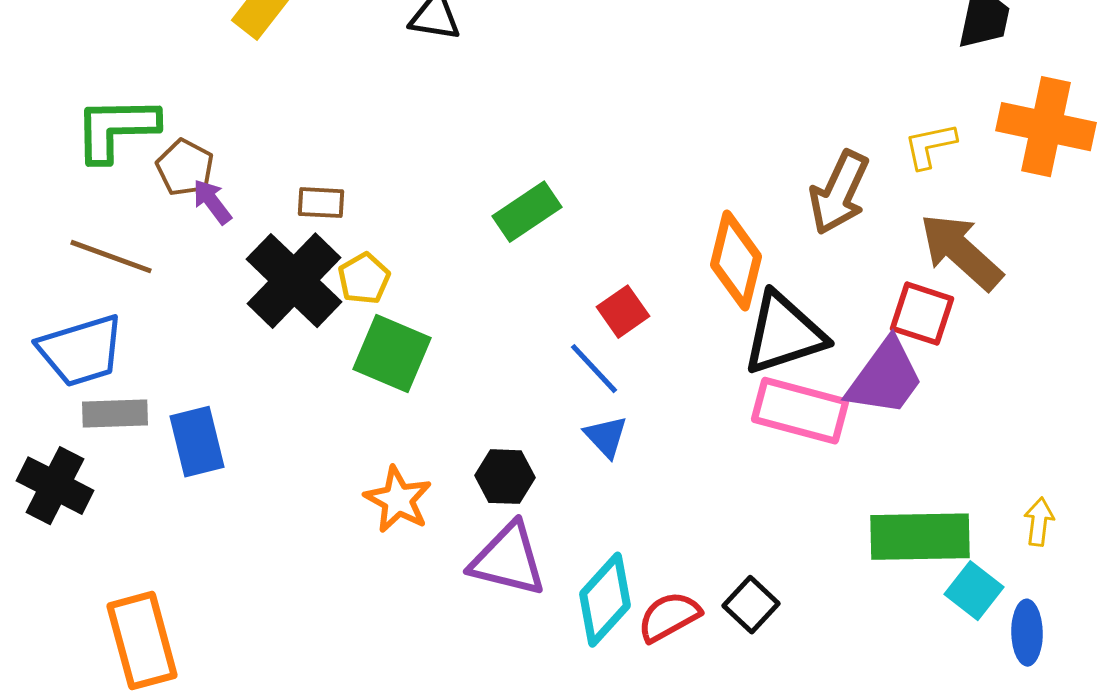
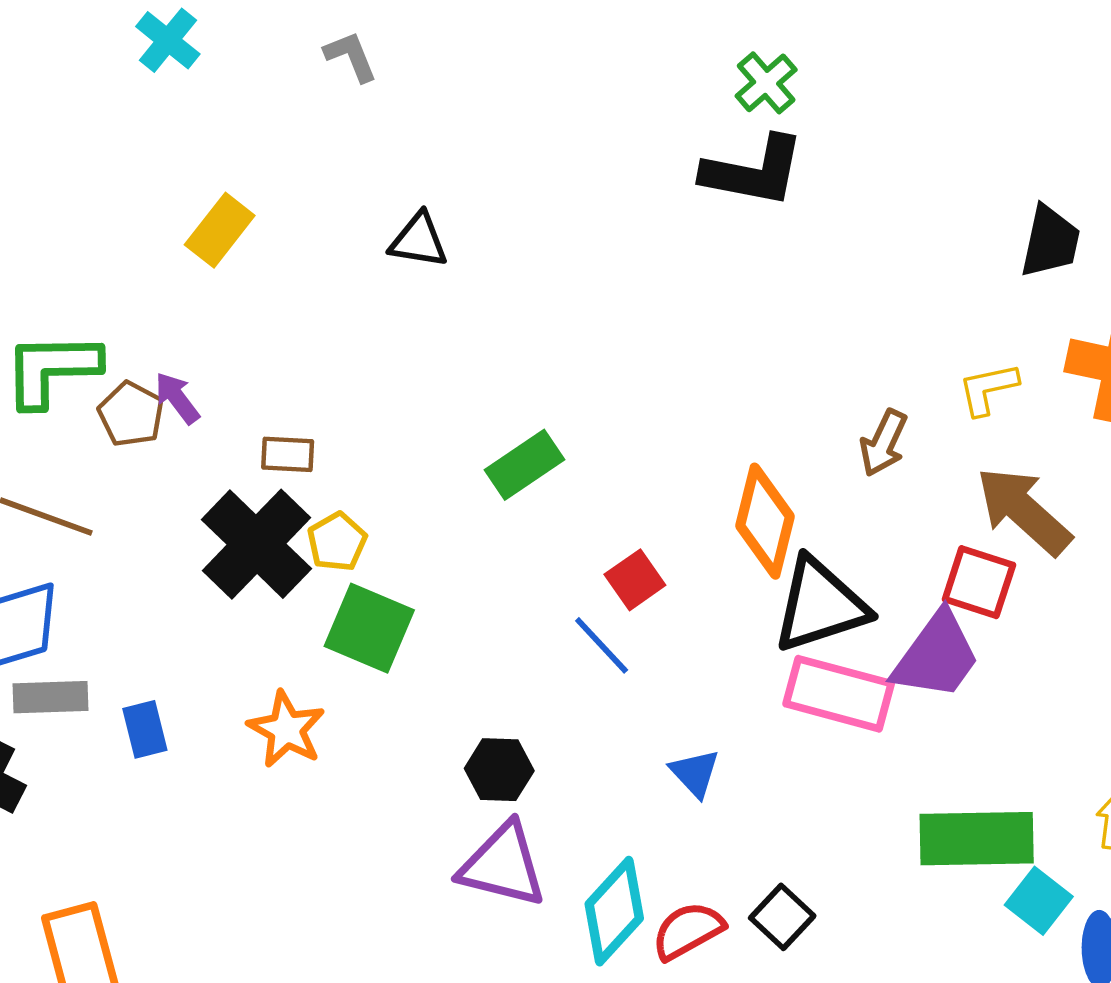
brown arrow: (839, 193) -> (883, 443), size x0.7
purple arrow: (212, 202) -> (177, 398), moved
blue triangle: (606, 437) -> (695, 773), moved
blue rectangle: (197, 442) -> (145, 729), size x0.7
orange star: (398, 500) -> (286, 729), moved

